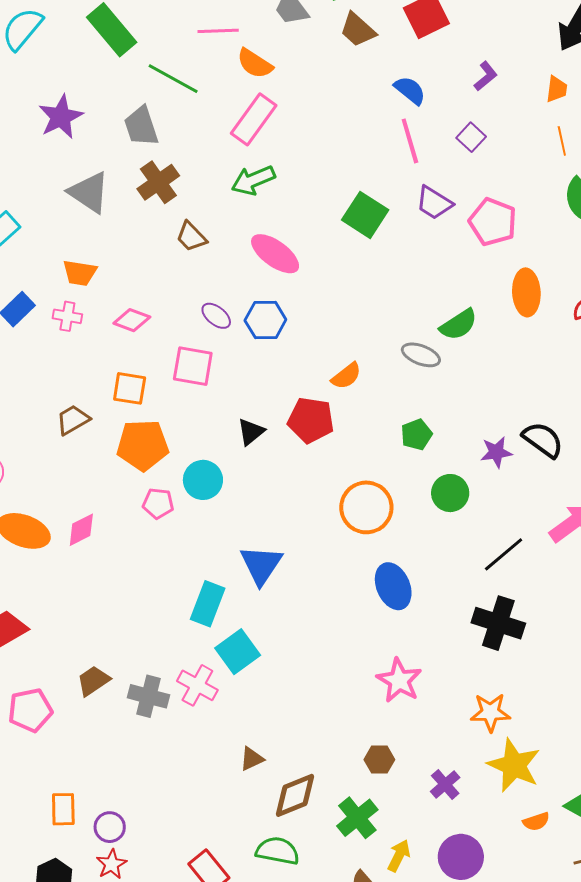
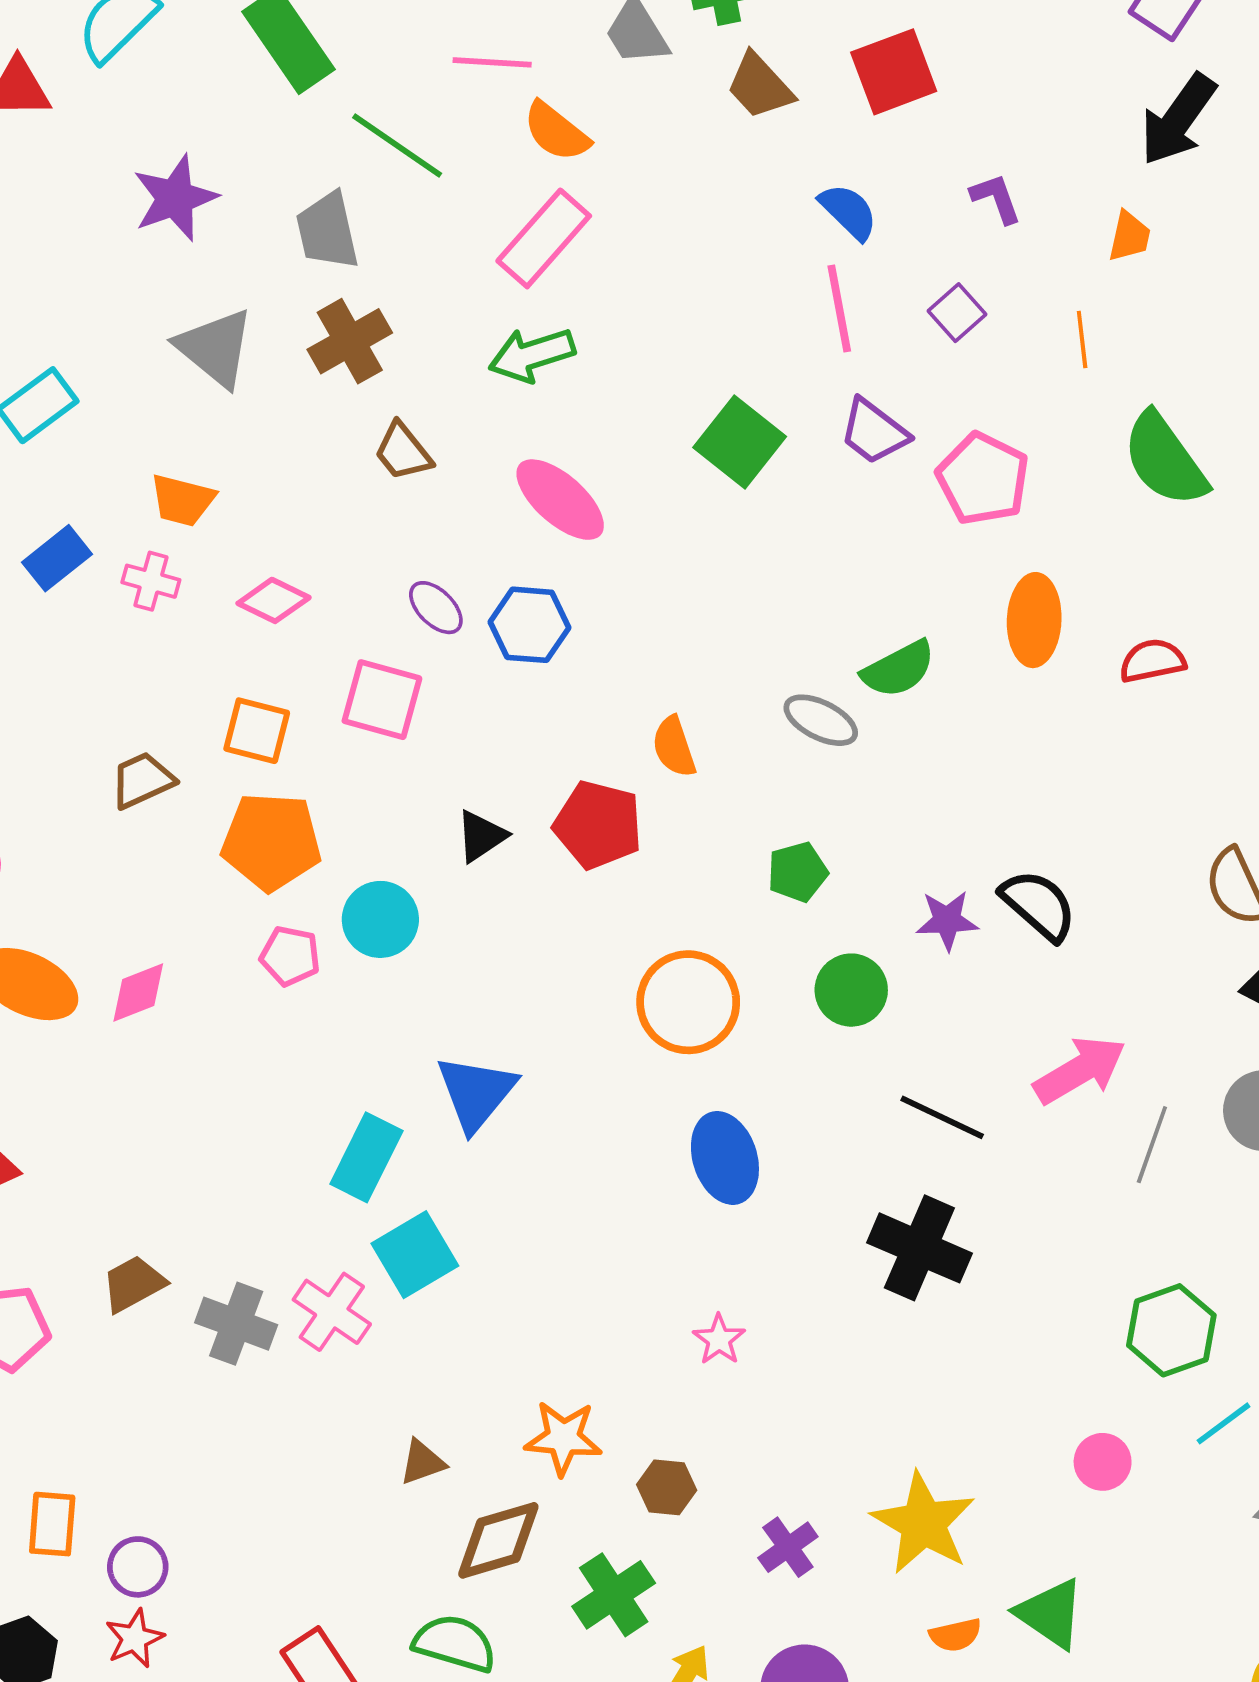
purple L-shape: (486, 76) -> (996, 198), turned -76
orange line: (562, 141) -> (1082, 339), moved
orange semicircle: (346, 376) -> (674, 747), turned 104
black line: (504, 554) -> (942, 1117), turned 60
pink star: (399, 680) -> (719, 1340), size x0.6
orange star: (490, 712) -> (563, 1438), moved

